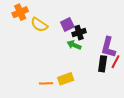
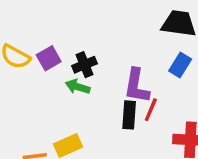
purple square: (67, 24) -> (49, 58), moved

